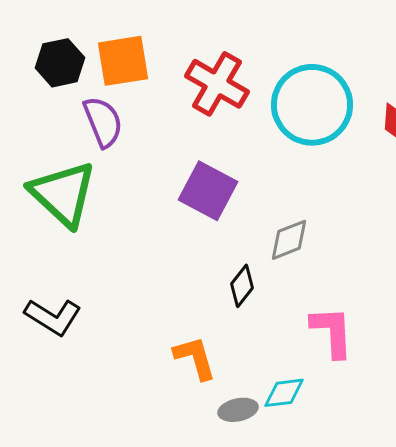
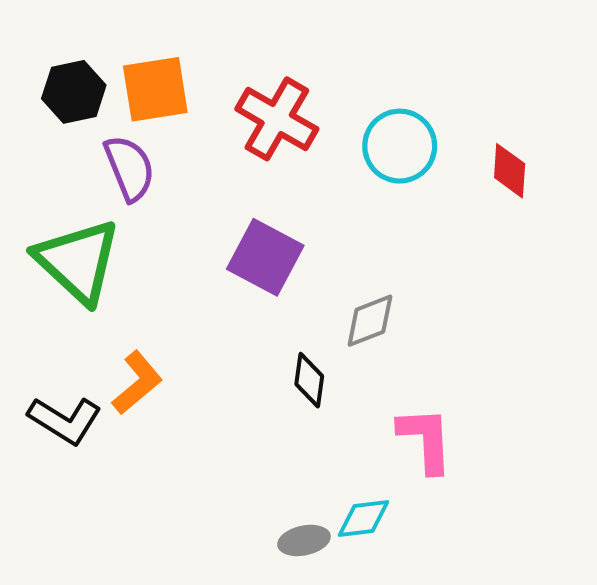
cyan circle: (312, 105) -> (400, 146), size x0.7
black diamond: (242, 286) -> (309, 380), turned -30
orange L-shape: (195, 358) -> (137, 383), moved, turned 66

